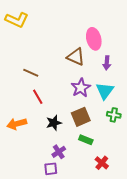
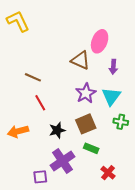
yellow L-shape: (17, 20) -> (18, 21), turned -140
pink ellipse: (94, 39) -> (100, 41), turned 35
purple cross: (59, 152) -> (62, 161), size x1.6
purple square: (51, 169) -> (40, 177), moved

